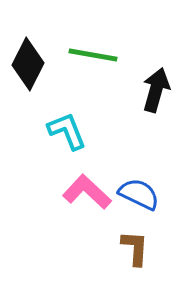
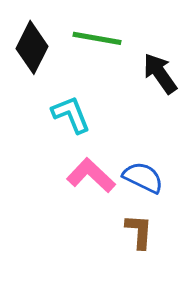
black arrow: (156, 90) -> (160, 73), turned -51

